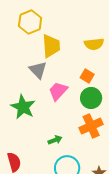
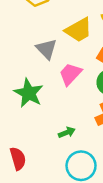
yellow trapezoid: (51, 46) -> (79, 30), moved, turned 65

